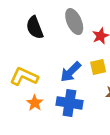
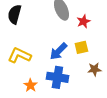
black semicircle: (35, 28) -> (14, 14), moved, turned 36
orange star: (35, 103) -> (30, 85), moved

